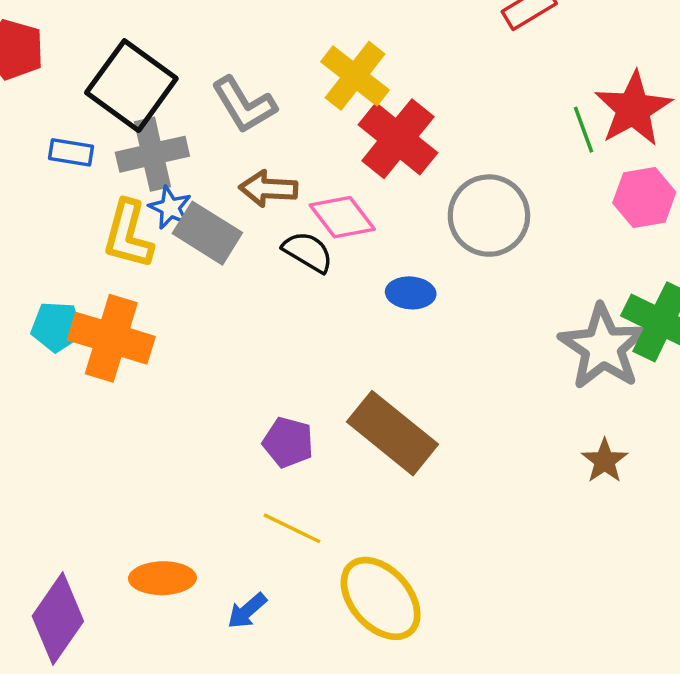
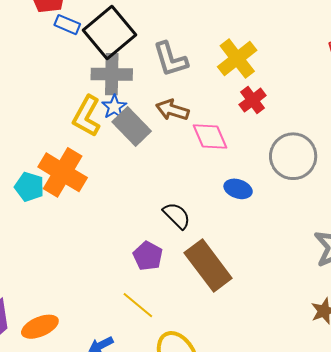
red cross: (398, 139) -> (253, 100), size x0.6
blue rectangle: (71, 152) -> (67, 25), moved
black semicircle: (308, 252) -> (177, 216), moved
cyan pentagon: (57, 327) -> (29, 187), moved
orange ellipse: (162, 578) -> (40, 327), moved, turned -36

